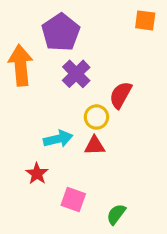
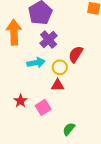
cyan arrow: (58, 139) -> (36, 63), moved
pink square: (73, 199) -> (43, 107), moved, turned 35

